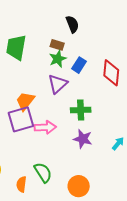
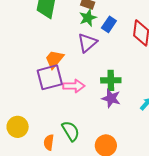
green cross: (81, 110) -> (111, 80), moved

